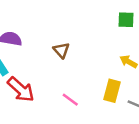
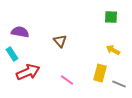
red arrow: (21, 90) -> (28, 72), turned -65

